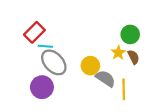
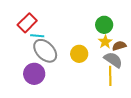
green circle: (130, 34) -> (104, 25), moved
brown semicircle: (133, 57) -> (119, 46), turned -80
gray semicircle: (105, 79) -> (113, 60), moved

